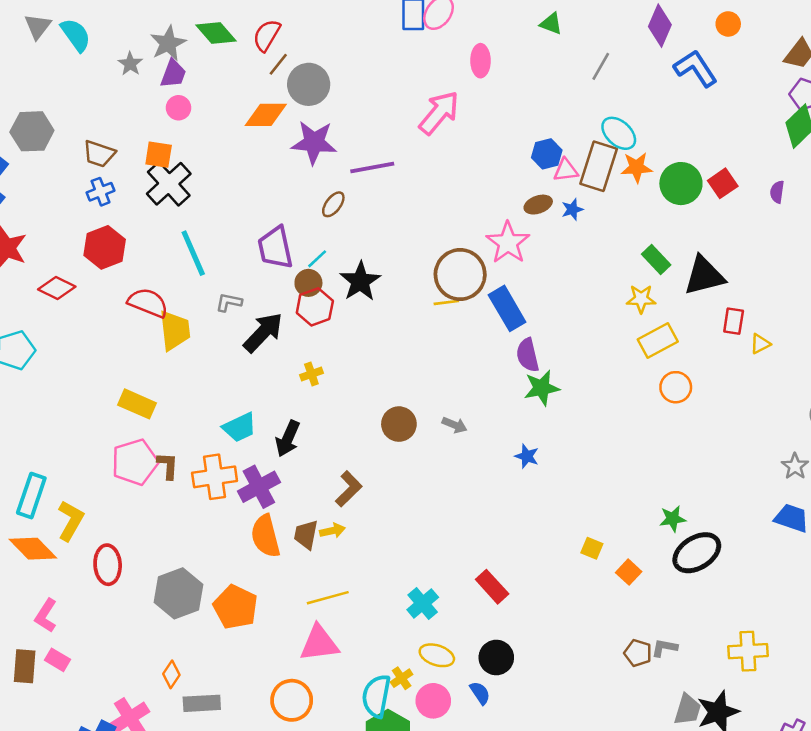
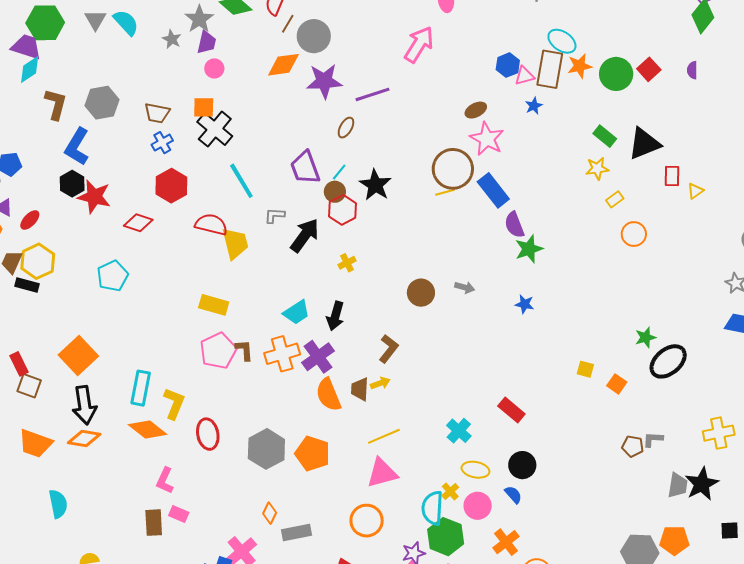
brown ellipse: (538, 205) -> (476, 110), moved
yellow rectangle: (658, 340) -> (615, 199), size x0.6

